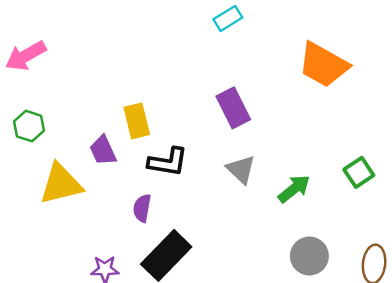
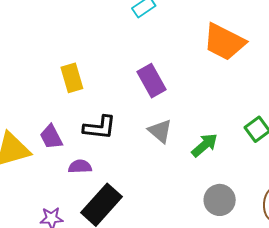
yellow rectangle: (137, 121) -> (72, 78), moved
purple trapezoid: (103, 150) -> (51, 137), moved
purple semicircle: (142, 208) -> (80, 166), turned 80

